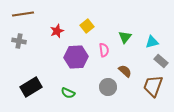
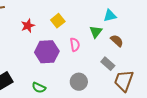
cyan triangle: (152, 42) -> (110, 16), moved
gray rectangle: (161, 61) -> (108, 64), moved
brown semicircle: (125, 71) -> (117, 41), moved

